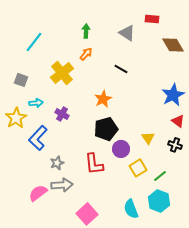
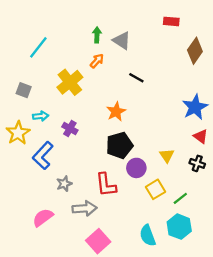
gray triangle: (127, 33) -> (122, 41), moved
brown diamond: (173, 45) -> (195, 51), turned 65
gray arrow: (62, 185) -> (85, 208), moved

